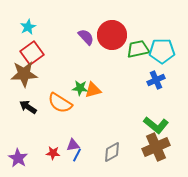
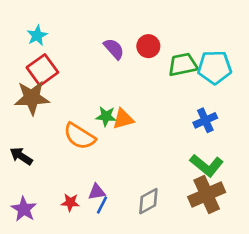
red circle: (112, 35) -> (148, 46), size x0.6
blue cross: (156, 80) -> (205, 120), moved
black arrow: (28, 107) -> (21, 156), moved

